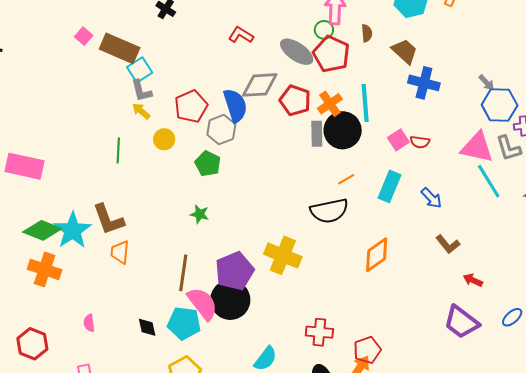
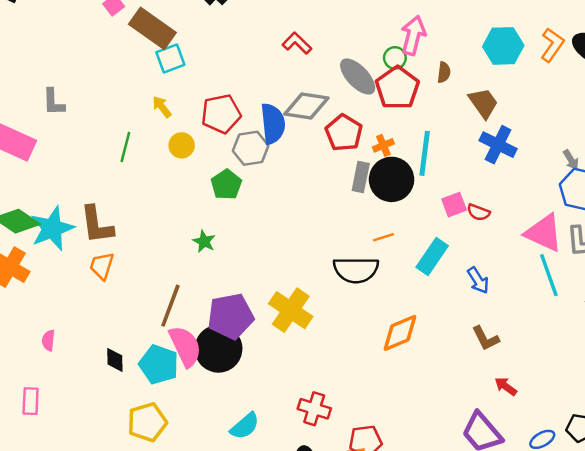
gray L-shape: (141, 91) -> (54, 102), moved
orange cross: (330, 104) -> (383, 145), size x0.7

